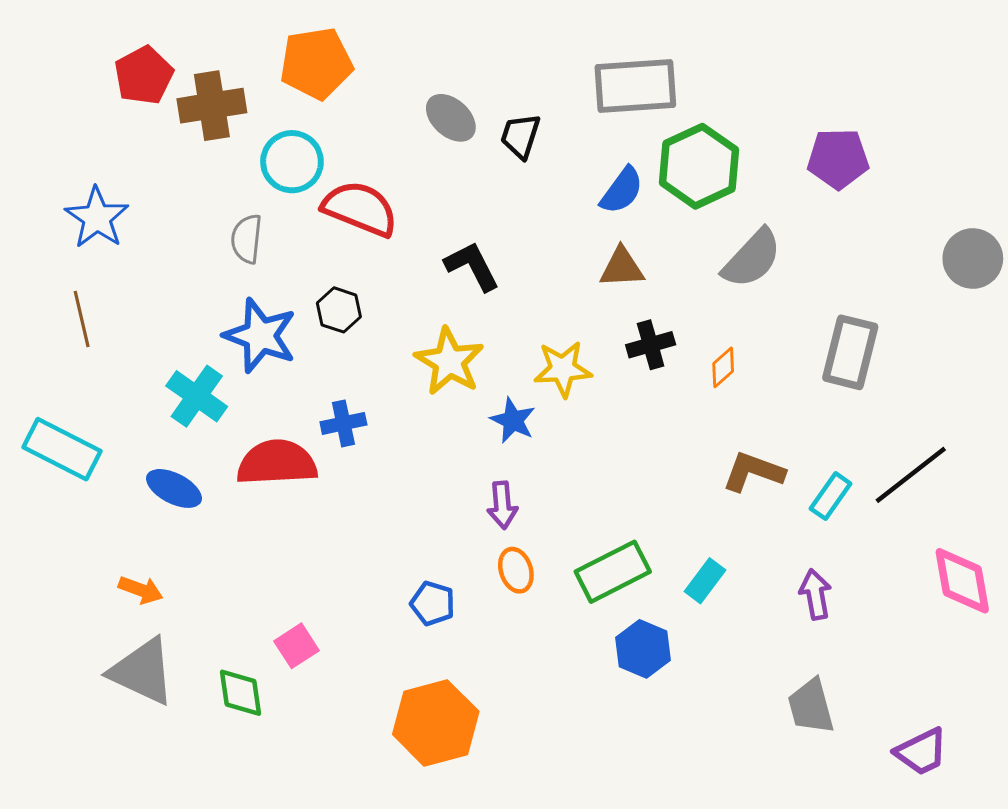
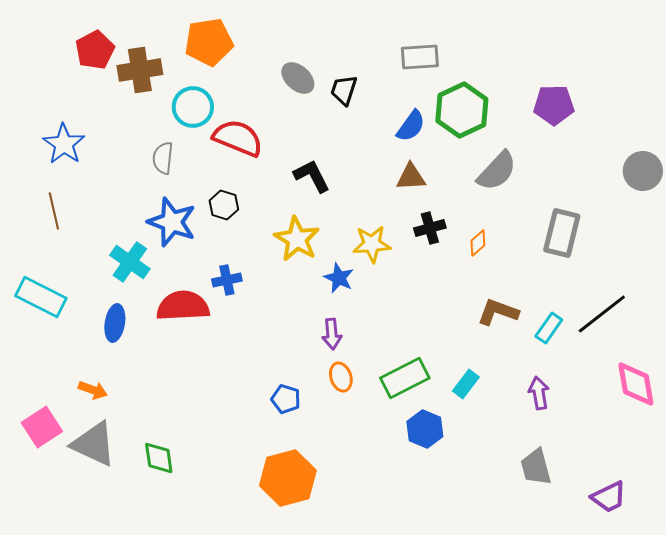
gray rectangle: (635, 86) -> (420, 57), size x0.7
blue ellipse: (174, 488) -> (115, 323), turned 72
pink square: (297, 646) -> (42, 427), moved, size x1.4

